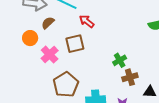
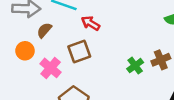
brown cross: (130, 77) -> (161, 60), moved

